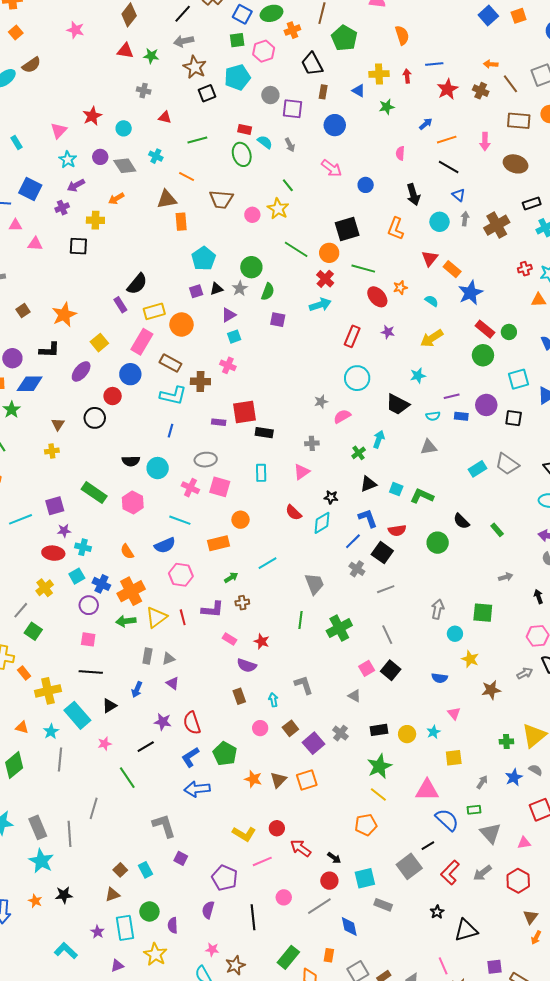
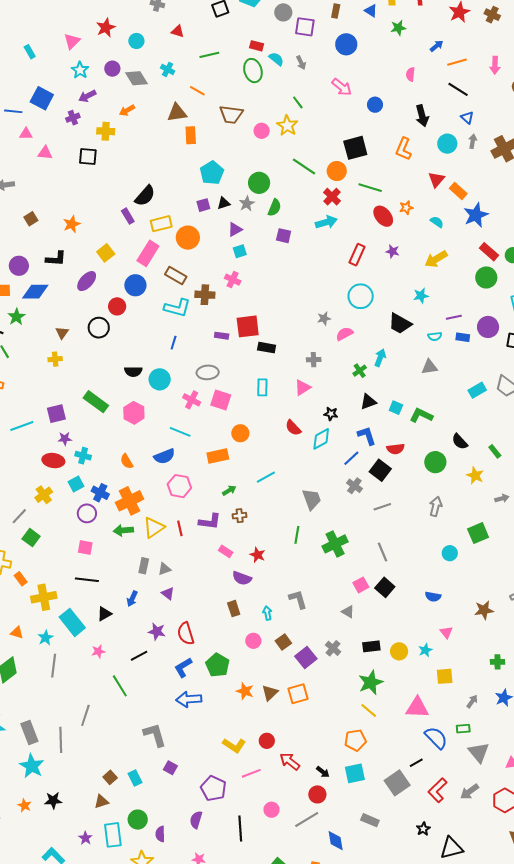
orange star: (64, 315) -> (72, 224), size x0.7
gray arrow: (438, 609) -> (436, 506), moved
green square: (483, 613) -> (478, 533), turned -30
yellow star: (470, 659) -> (475, 475), moved
cyan square: (365, 878) -> (355, 773), moved

